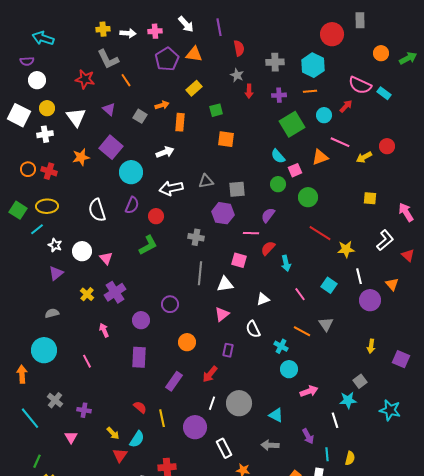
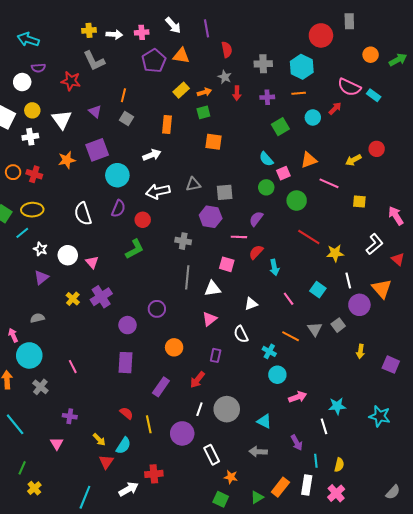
purple semicircle: (27, 61) -> (38, 68), moved
orange line: (126, 80) -> (123, 95), moved, turned 48
orange arrow: (162, 105) -> (204, 92), moved
green square: (292, 124) -> (280, 127), size x0.7
pink line: (340, 142) -> (329, 183), moved
purple square: (111, 147) -> (97, 150), turned 30
orange triangle: (392, 284) -> (382, 289), size x1.5
pink arrow: (104, 330) -> (13, 335), moved
gray square: (360, 381) -> (338, 325), moved
gray cross: (55, 400) -> (40, 387), moved

